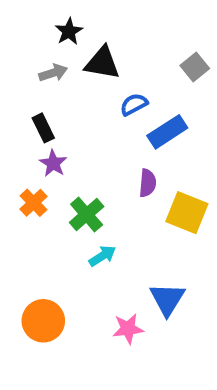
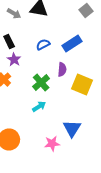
gray arrow: (53, 73) -> (14, 14), turned 48
blue semicircle: (134, 104) -> (43, 44), moved
green cross: (87, 215) -> (41, 82), moved

